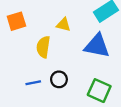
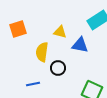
blue triangle: (97, 46) -> (80, 45), moved, size x0.7
black circle: (59, 79) -> (58, 68), moved

